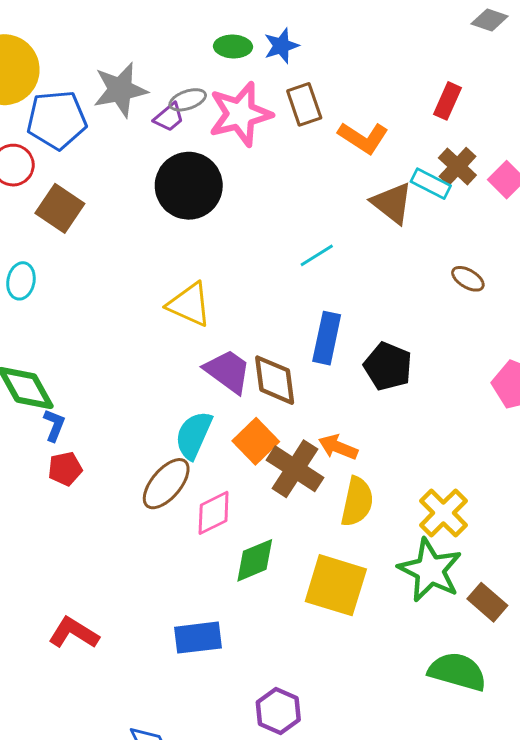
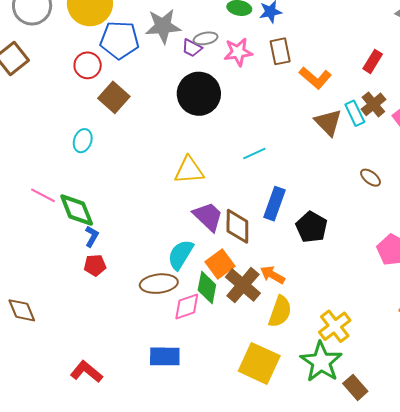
pink star: (240, 114) -> (238, 52), size x0.7
purple trapezoid: (169, 117) -> (192, 48), turned 60
cyan rectangle: (431, 184) -> (355, 113), turned 30
cyan line: (317, 255) -> (254, 153), moved
yellow triangle: (189, 304) -> (189, 170), turned -36
brown ellipse: (166, 484) -> (159, 284), turned 36
green diamond: (255, 560) -> (207, 288), moved, turned -64
blue rectangle: (198, 638) -> (165, 356), moved

